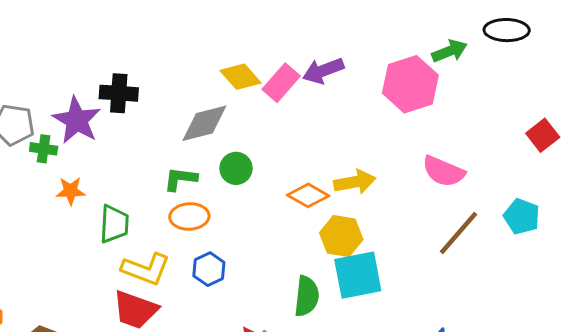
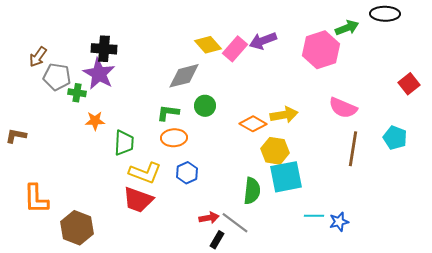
black cross: (119, 93) -> (104, 49), moved
brown line: (459, 233) -> (353, 149), turned -32

